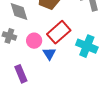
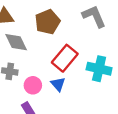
pink circle: (34, 41) -> (33, 85), moved

